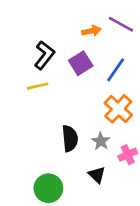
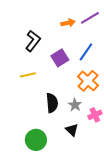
purple line: (121, 24) -> (90, 18), turned -60
purple square: (81, 63) -> (60, 58), moved
yellow line: (38, 86) -> (28, 75), moved

